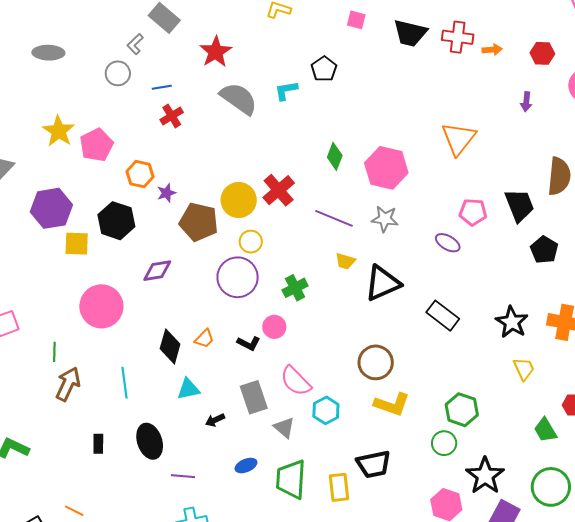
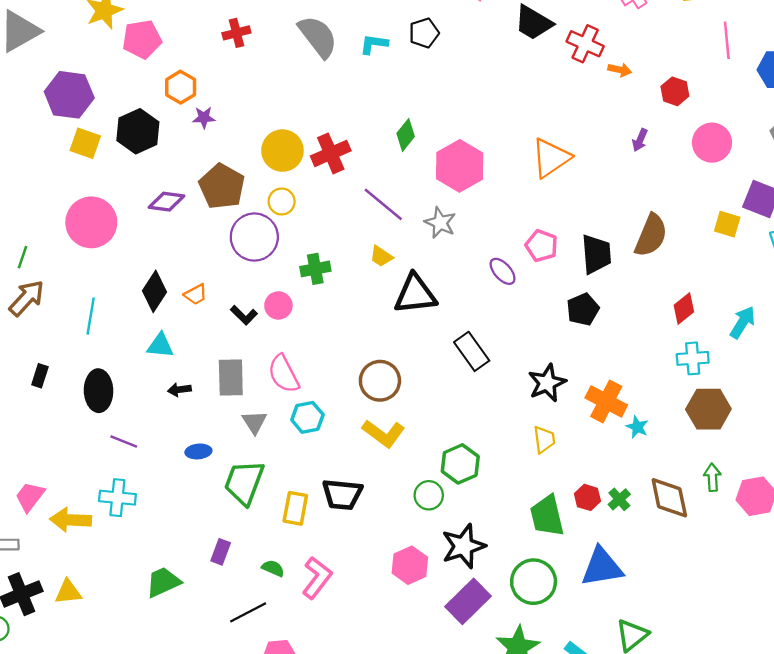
brown pentagon: (199, 222) -> (222, 186), moved
black pentagon: (544, 250) -> (583, 309), moved
green trapezoid: (545, 430) -> (547, 516), size x1.4

